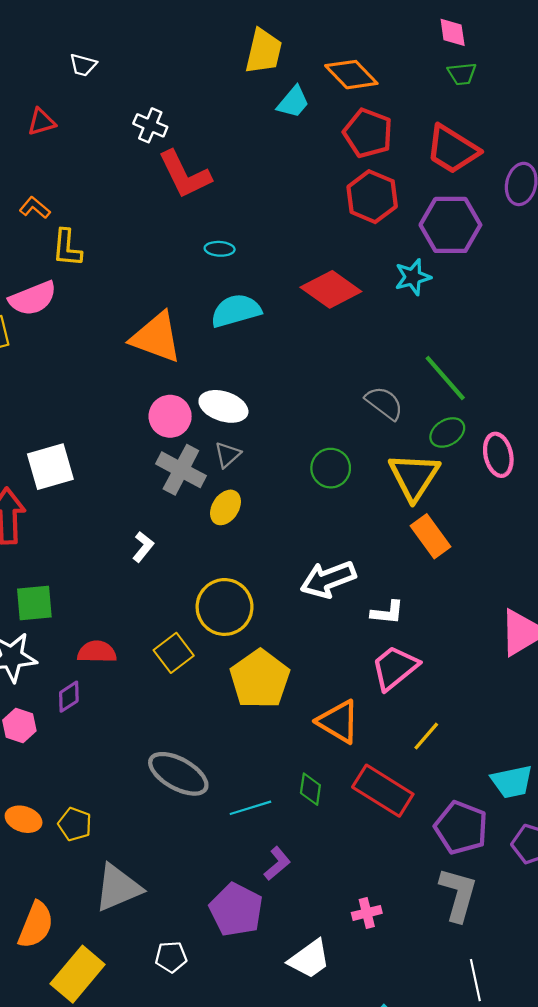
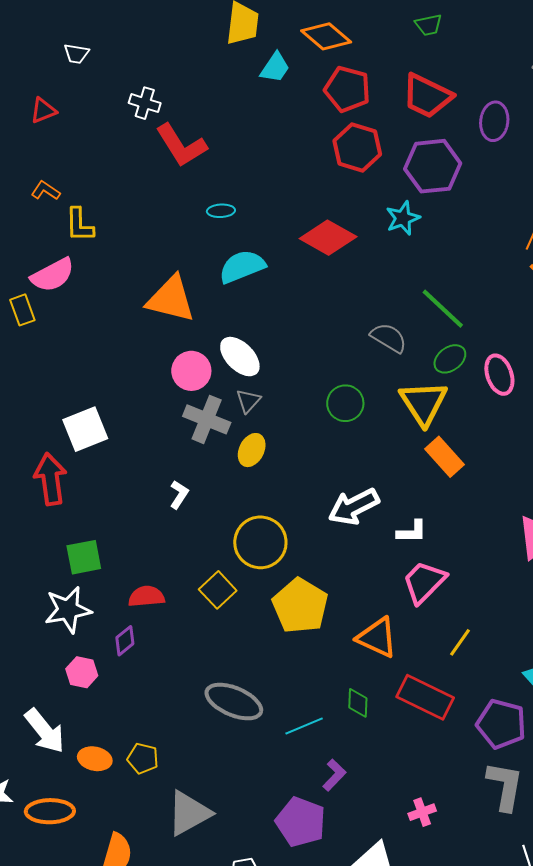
white ellipse: (223, 406) -> (240, 357), turned 33

